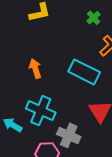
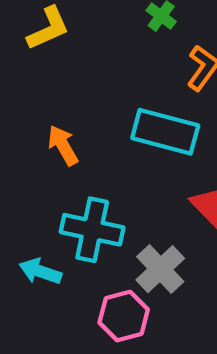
gray cross: (69, 135) -> (160, 269), turned 35

